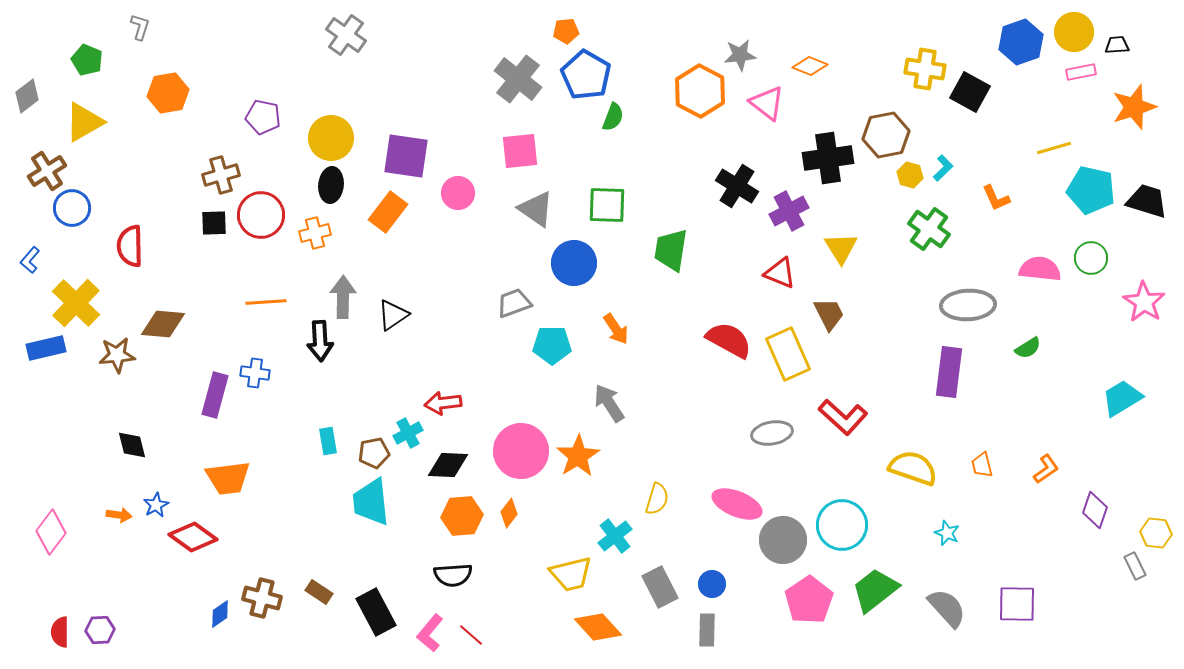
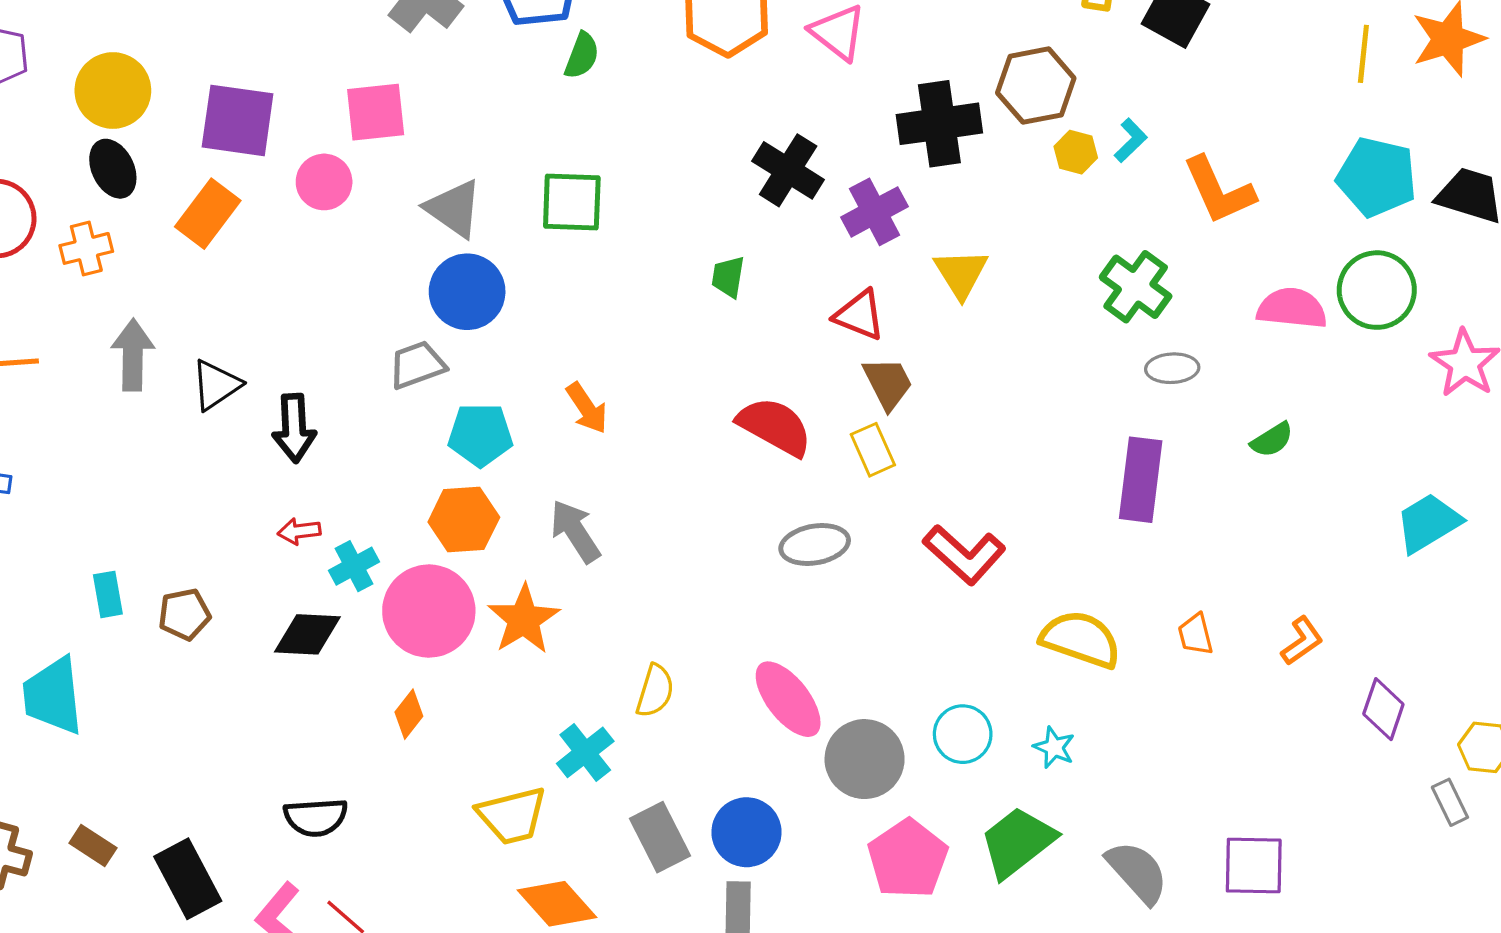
yellow line: (1054, 148) -> (1363, 54), moved, turned -68
pink square: (520, 151) -> (376, 112), moved
black ellipse: (331, 185) -> (113, 169), turned -32
orange L-shape: (996, 198) -> (1219, 190), size x1.6
green cross: (929, 229) -> (1136, 287), moved
green trapezoid: (671, 250) -> (728, 277), moved, size x0.6
green circle: (1091, 258) -> (1377, 290), size x1.4
blue circle: (574, 263) -> (467, 292), moved
gray ellipse: (968, 305) -> (1172, 368), size x0.6
brown trapezoid: (829, 314) -> (888, 383), moved
black arrow: (320, 341) -> (294, 428), moved
yellow rectangle: (788, 354) -> (873, 450), size x0.6
red arrow: (443, 403) -> (299, 531), size x0.7
cyan cross: (408, 433) -> (354, 566), moved
gray ellipse: (772, 433) -> (815, 545), moved
cyan trapezoid: (371, 502) -> (53, 696), moved
pink ellipse: (737, 504) -> (788, 699), turned 30
orange hexagon: (462, 516) -> (464, 520), moved
cyan circle: (842, 525) -> (963, 734), size x0.7
cyan star: (947, 533) -> (1054, 747), moved
blue circle: (712, 584) -> (746, 832), size x1.5

